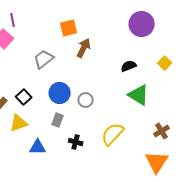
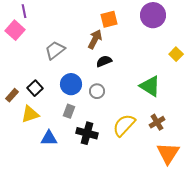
orange square: (69, 28) -> (109, 19), moved
black semicircle: (129, 66) -> (104, 61), moved
brown cross: (162, 131) -> (157, 122), moved
black cross: (76, 142) -> (87, 133), size x1.5

